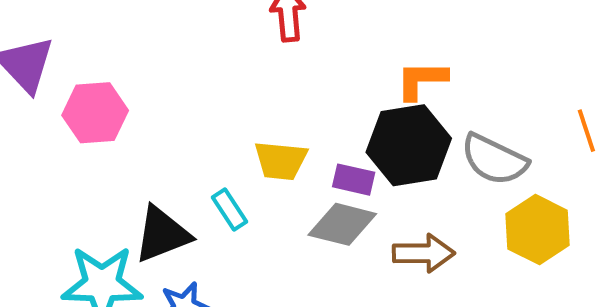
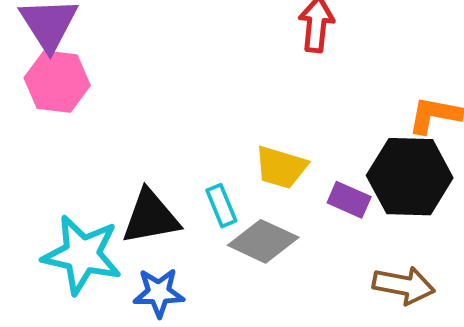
pink hexagon: (95, 113) -> (57, 82), moved
gray diamond: (342, 224) -> (263, 241), moved

